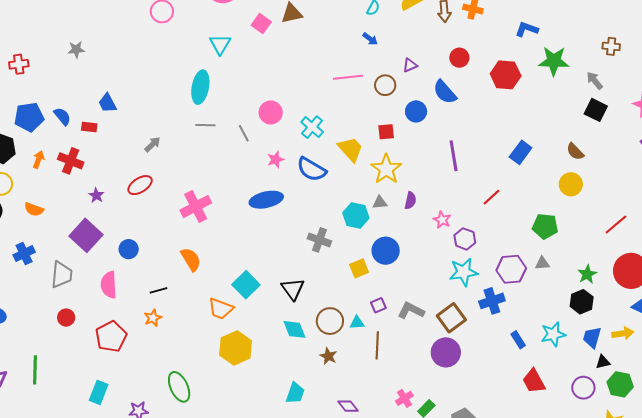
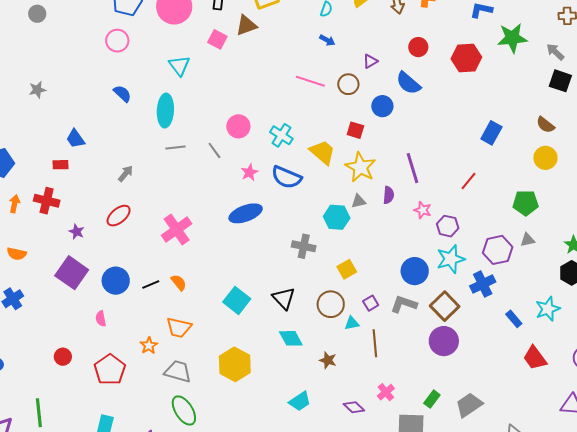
pink line: (348, 77) -> (310, 81), turned 32
blue semicircle: (62, 116) -> (122, 94), moved
red square: (386, 132) -> (355, 130), turned 30
purple line: (454, 156) -> (412, 168), moved
blue circle: (129, 249) -> (116, 281), size x1.4
blue circle: (386, 251) -> (415, 271), moved
orange semicircle: (191, 259) -> (179, 282), size x0.7
gray trapezoid: (62, 275) -> (178, 371), moved, turned -72
pink semicircle: (109, 285) -> (101, 319), size x0.6
black line: (158, 290) -> (151, 285), moved
orange trapezoid: (221, 309) -> (179, 327), moved
brown circle: (330, 321) -> (331, 304), moved
cyan trapezoid: (295, 393) -> (300, 401), turned 45
pink cross: (404, 398) -> (386, 392), moved

